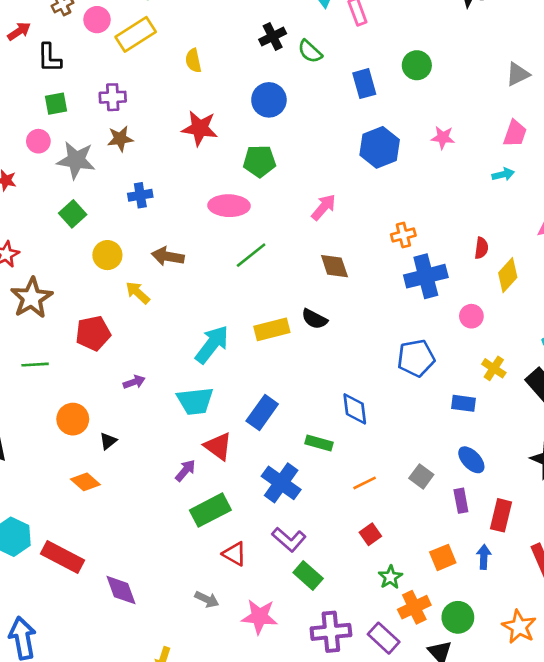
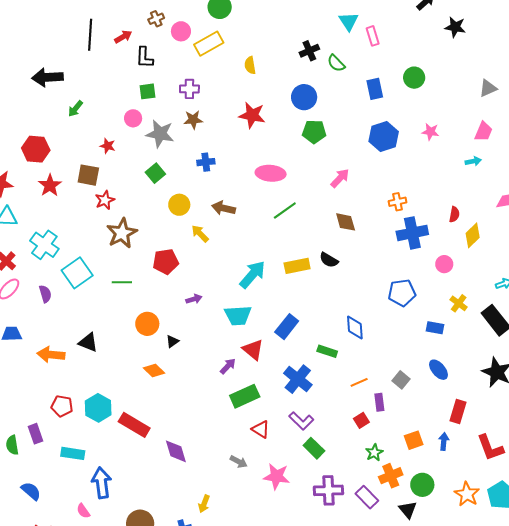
green pentagon: (259, 161) -> (314, 132), moved
purple rectangle: (461, 501) -> (379, 402), moved

